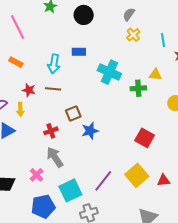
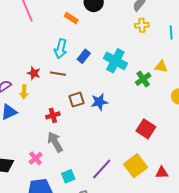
yellow cross: (133, 35) -> (142, 25), turned 32
blue rectangle: (79, 52) -> (84, 56), moved, turned -56
orange rectangle: (16, 62) -> (71, 18), moved
green cross: (138, 88) -> (143, 79), turned -35
blue star: (90, 131) -> (99, 102), moved
cyan square: (70, 190) -> (68, 176), size x0.6

